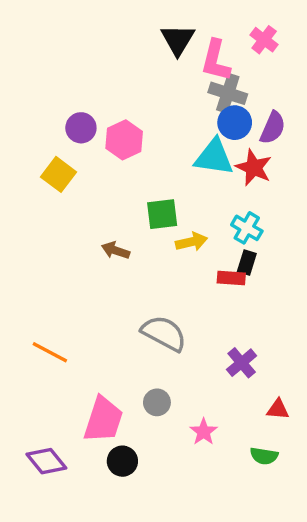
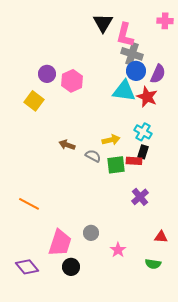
pink cross: (264, 40) -> (165, 21), moved, turned -35
green square: (162, 214) -> (116, 165), moved
gray semicircle: (164, 333) -> (93, 156), moved, size x0.6
purple cross: (242, 363) -> (140, 197), moved

